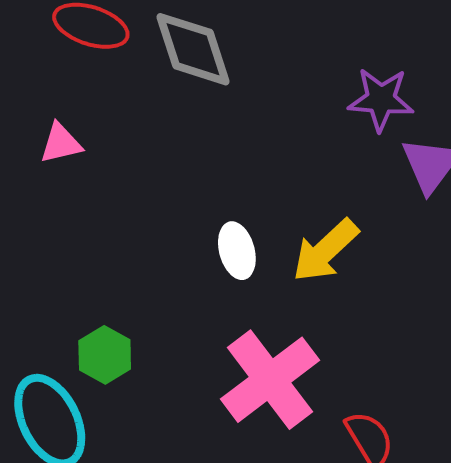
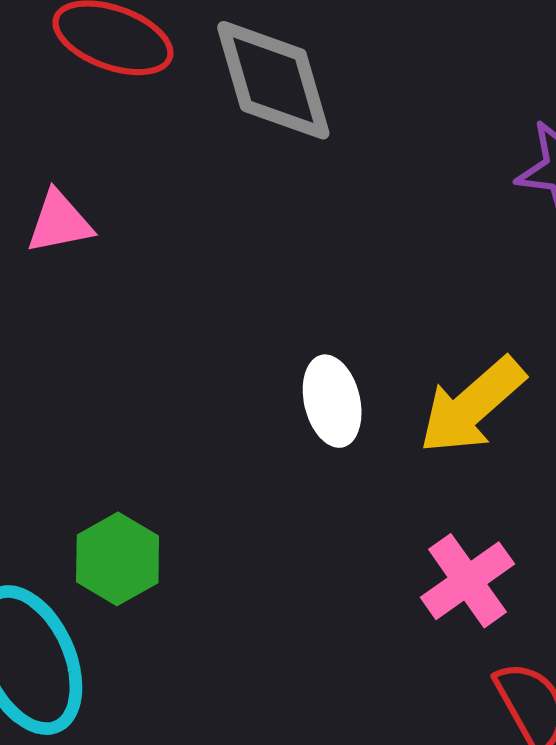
pink cross: (270, 380) -> (467, 581), moved, size x0.6

